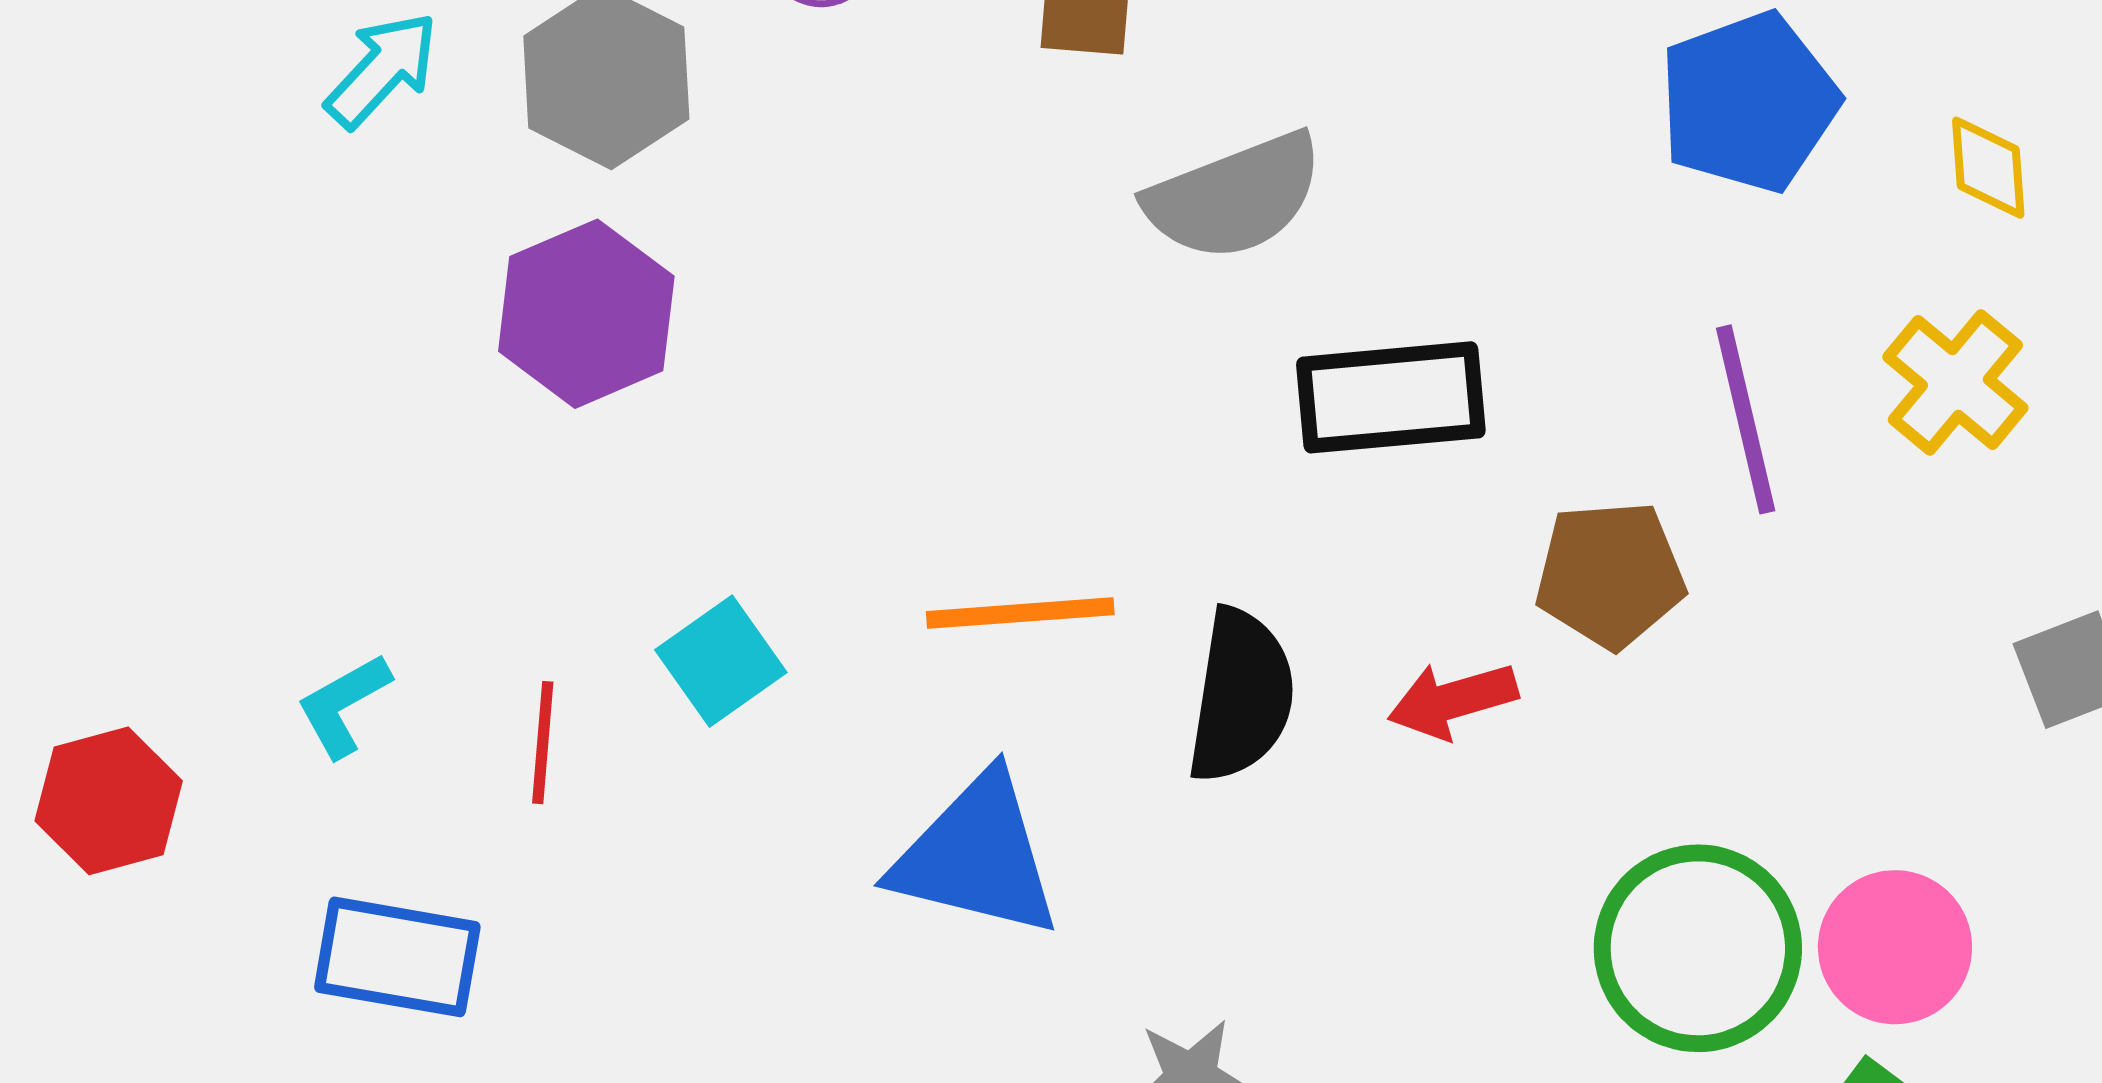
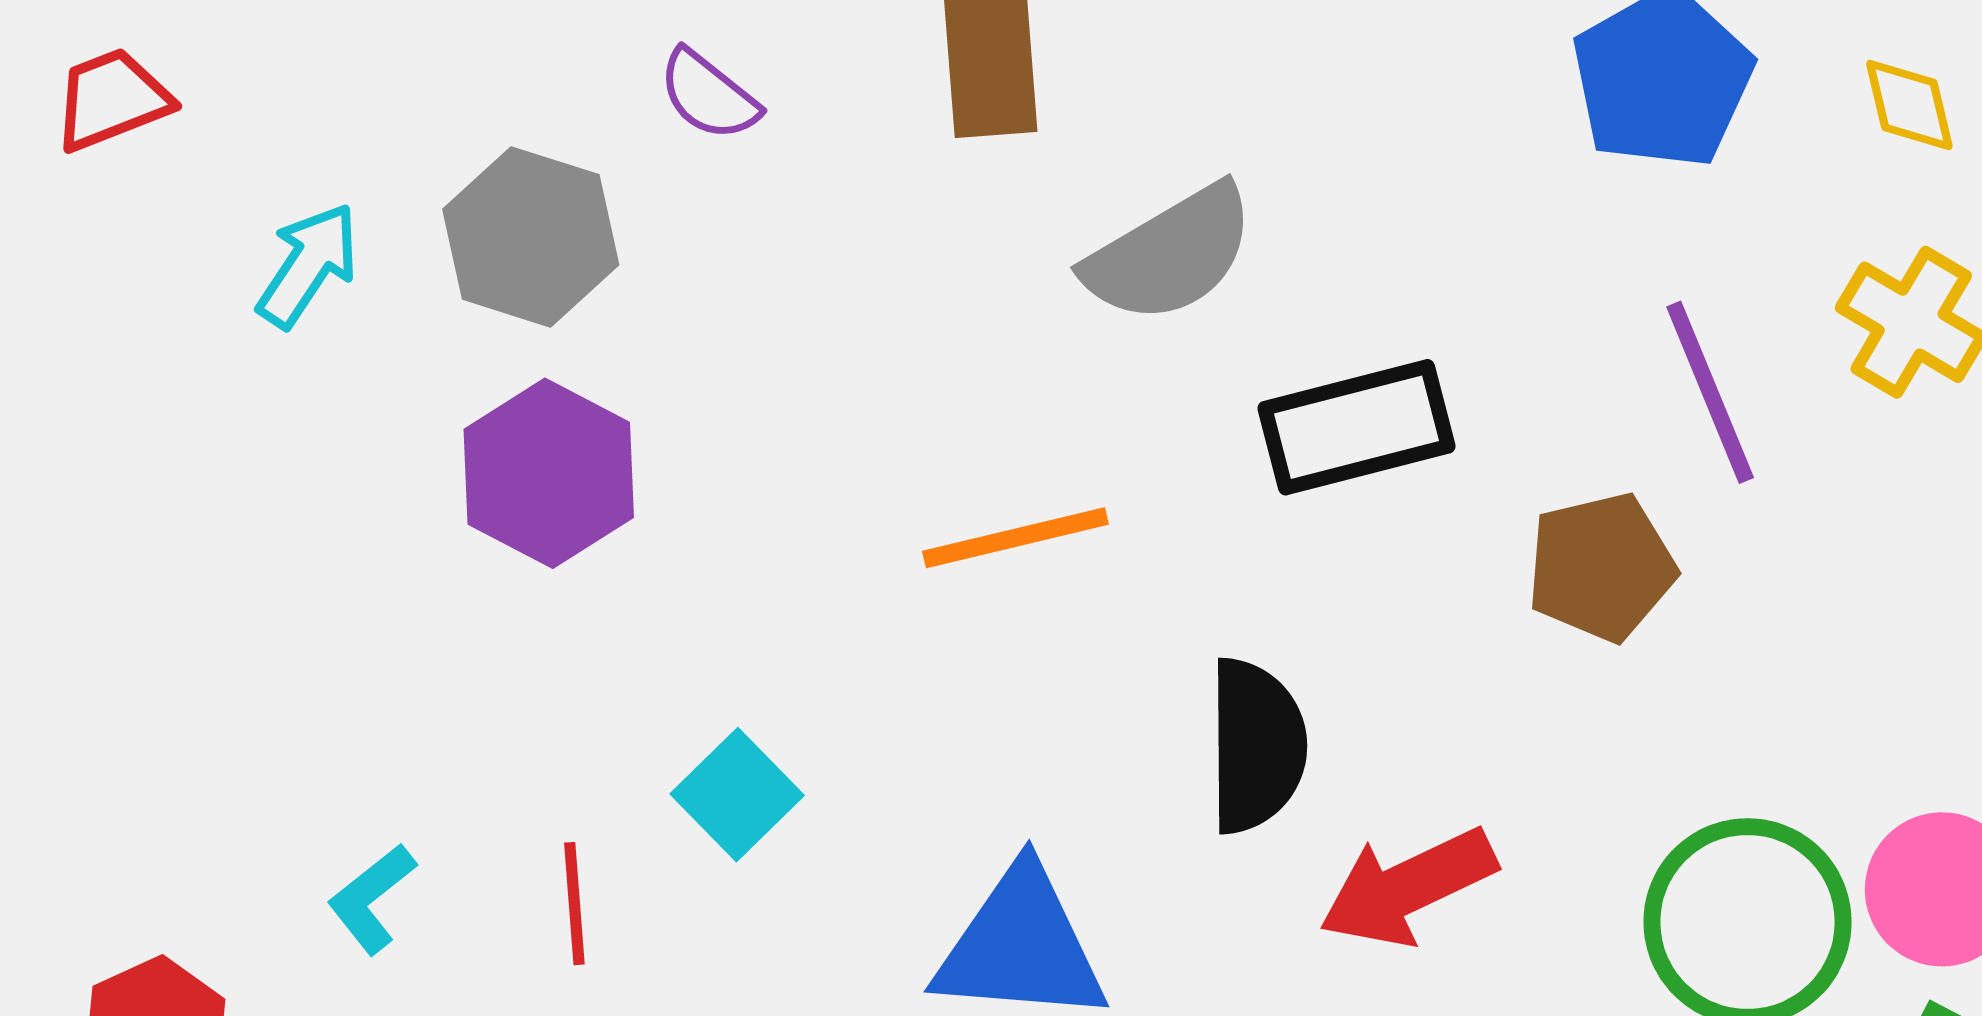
orange line: (1020, 613) -> (1015, 538), moved
red arrow: (1453, 700) -> (1408, 887), moved, size x1.4

